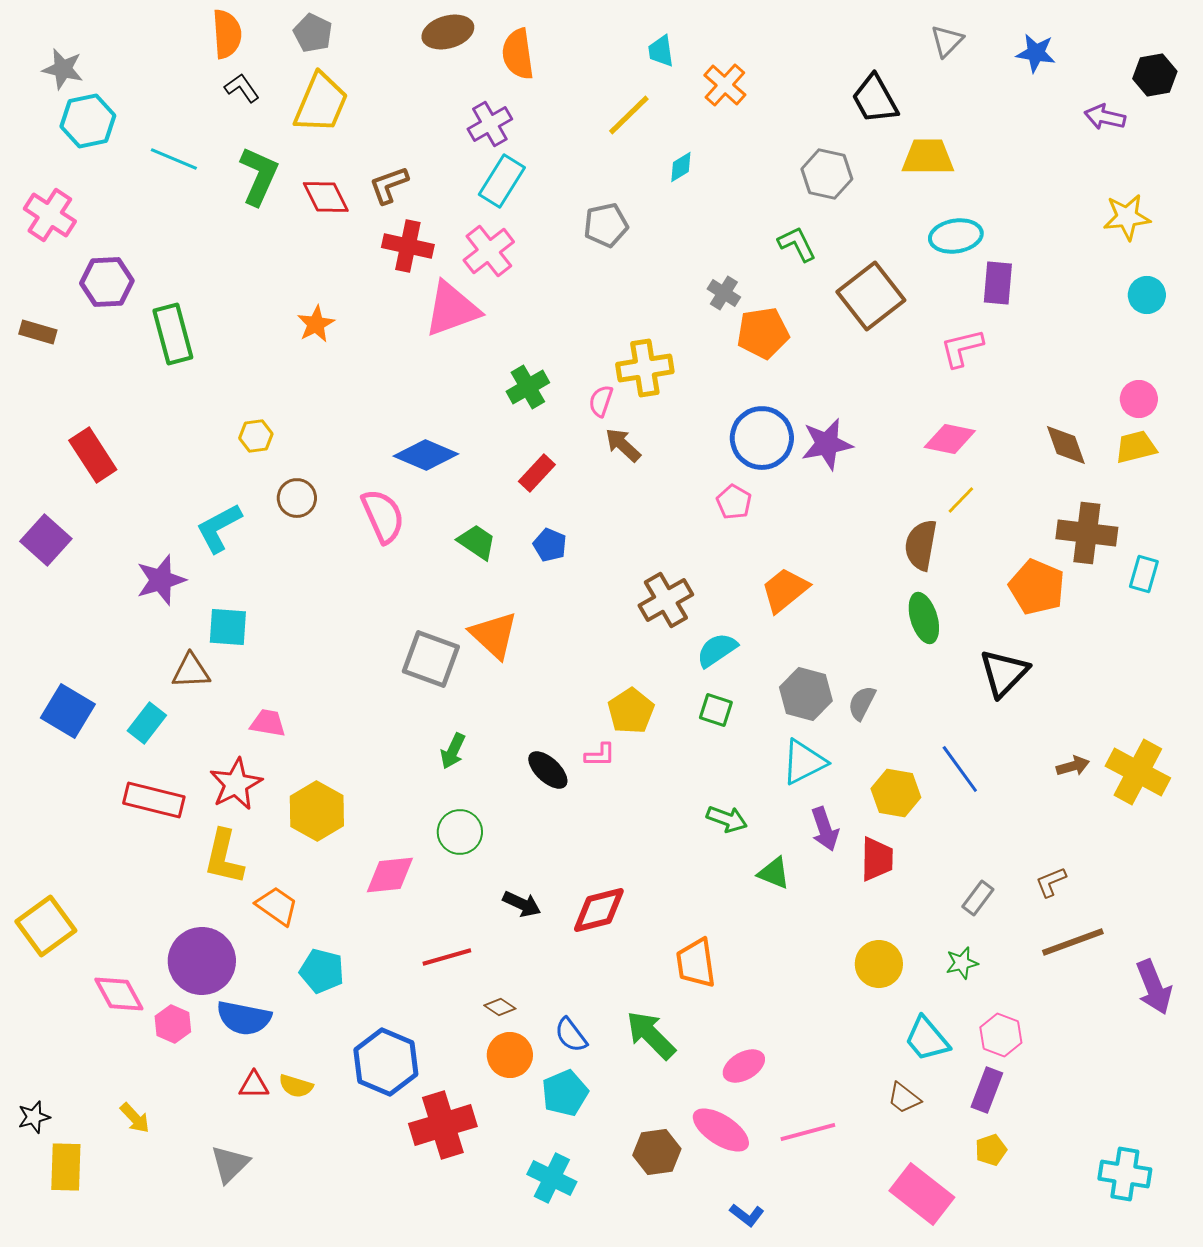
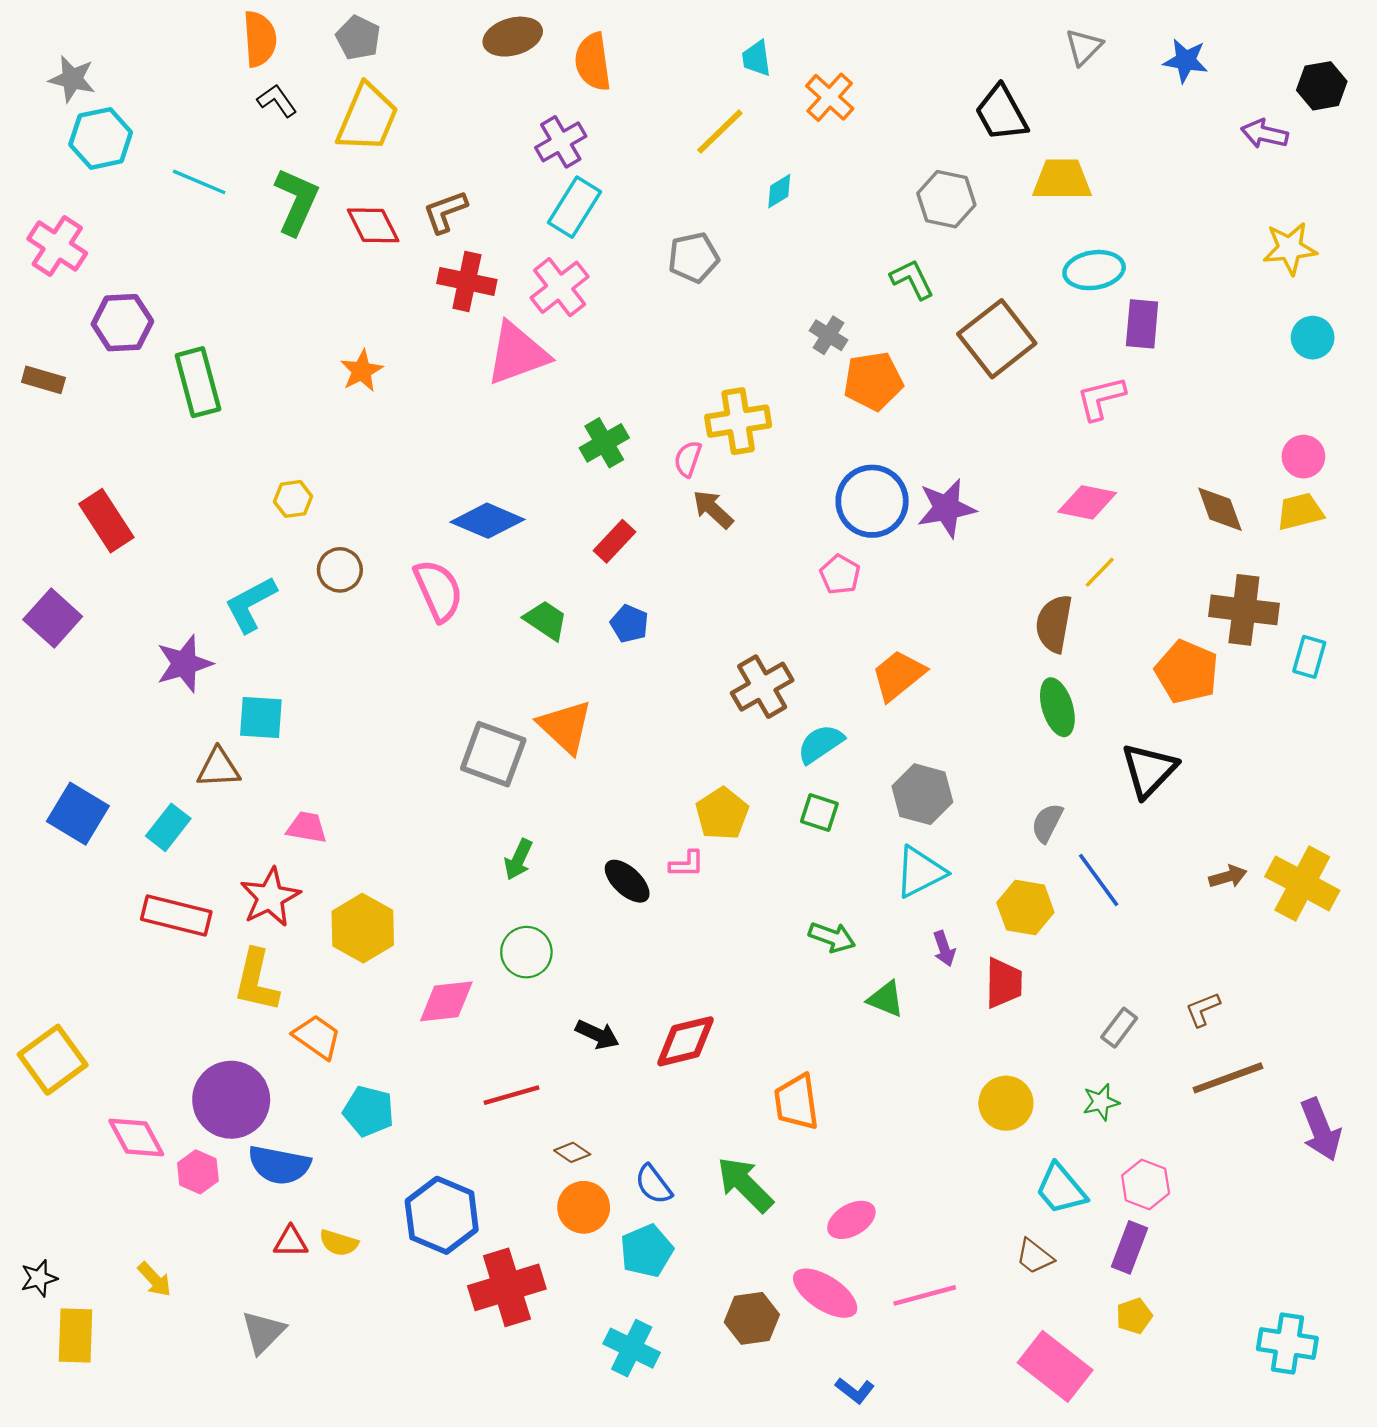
gray semicircle: (862, 703) -> (1047, 823), moved
purple arrow: (825, 829) -> (944, 949), size x0.7

